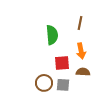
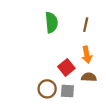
green semicircle: (52, 35) -> (51, 22), moved
red square: (62, 63) -> (66, 67), turned -35

